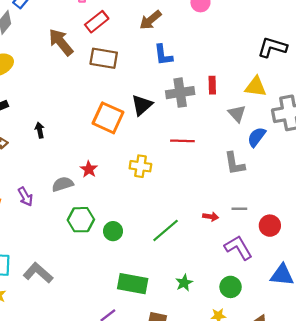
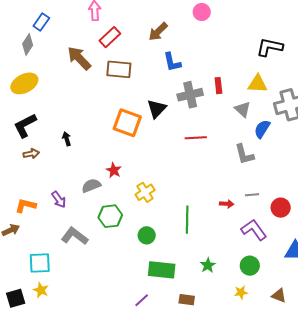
yellow cross: (140, 166) -> (145, 192), moved, turned -36
green line: (166, 230) -> (187, 220), turned -44
green circle: (113, 231) -> (147, 235), moved
gray L-shape: (38, 273) -> (75, 236), moved

